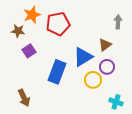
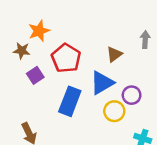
red pentagon: (58, 24) -> (66, 58), moved, turned -30
brown triangle: (105, 45) -> (114, 54), moved

